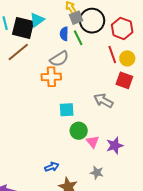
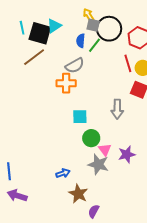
gray square: (76, 18) -> (93, 25), turned 32
green line: (78, 38) -> (94, 45), turned 63
gray arrow: (103, 101) -> (117, 109), turned -120
gray star: (97, 173) -> (98, 164), moved, size x1.5

